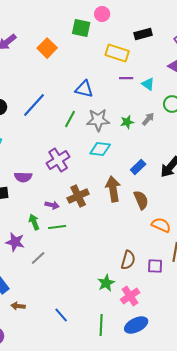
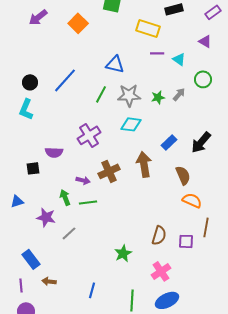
brown semicircle: (141, 200) -> (183, 175), moved
green star: (106, 283) -> (123, 253), moved
blue line: (61, 315) -> (92, 290), turned 56

